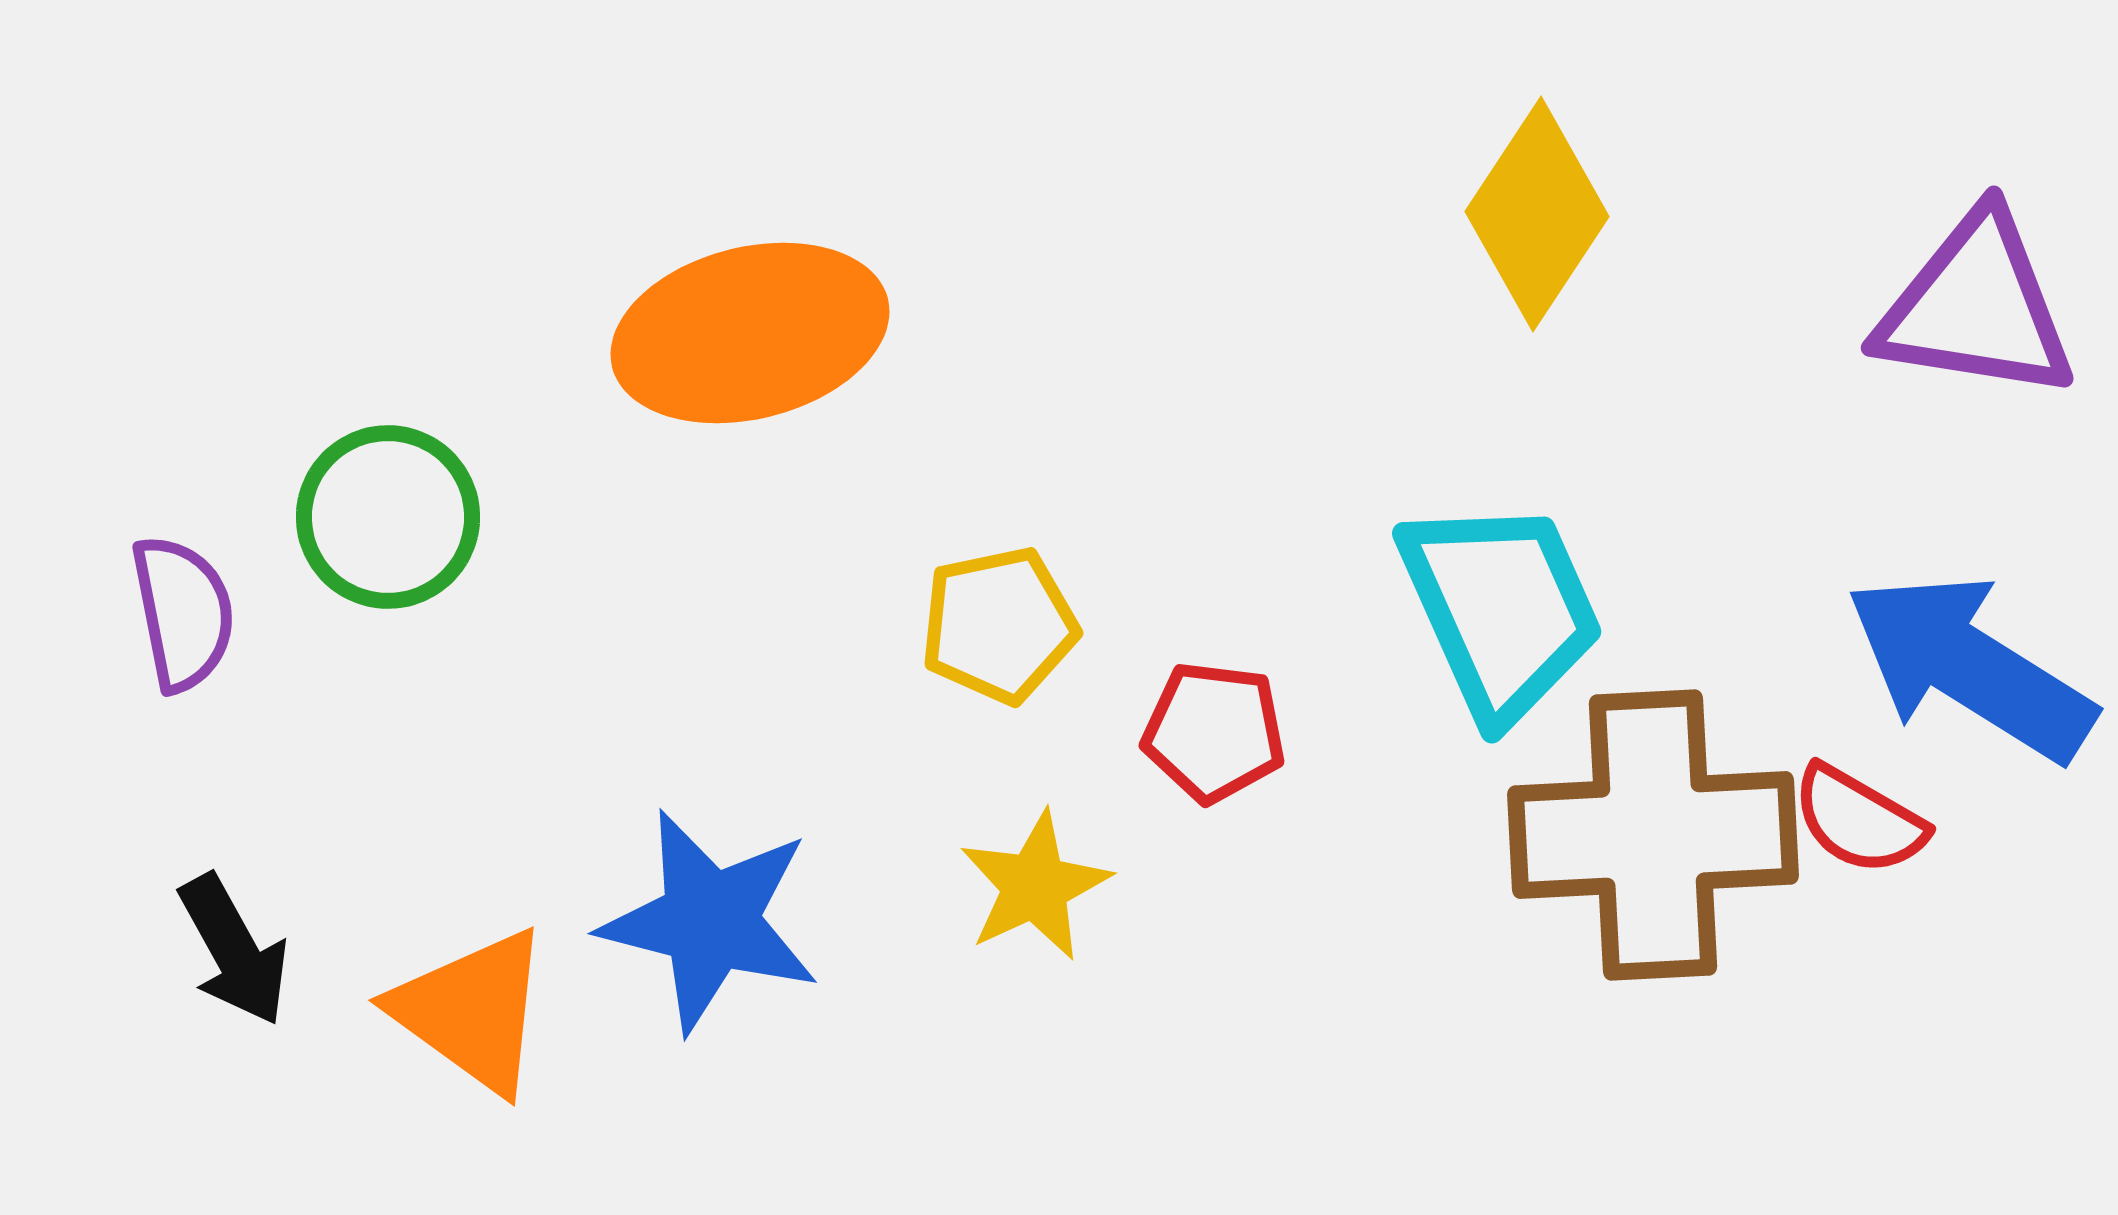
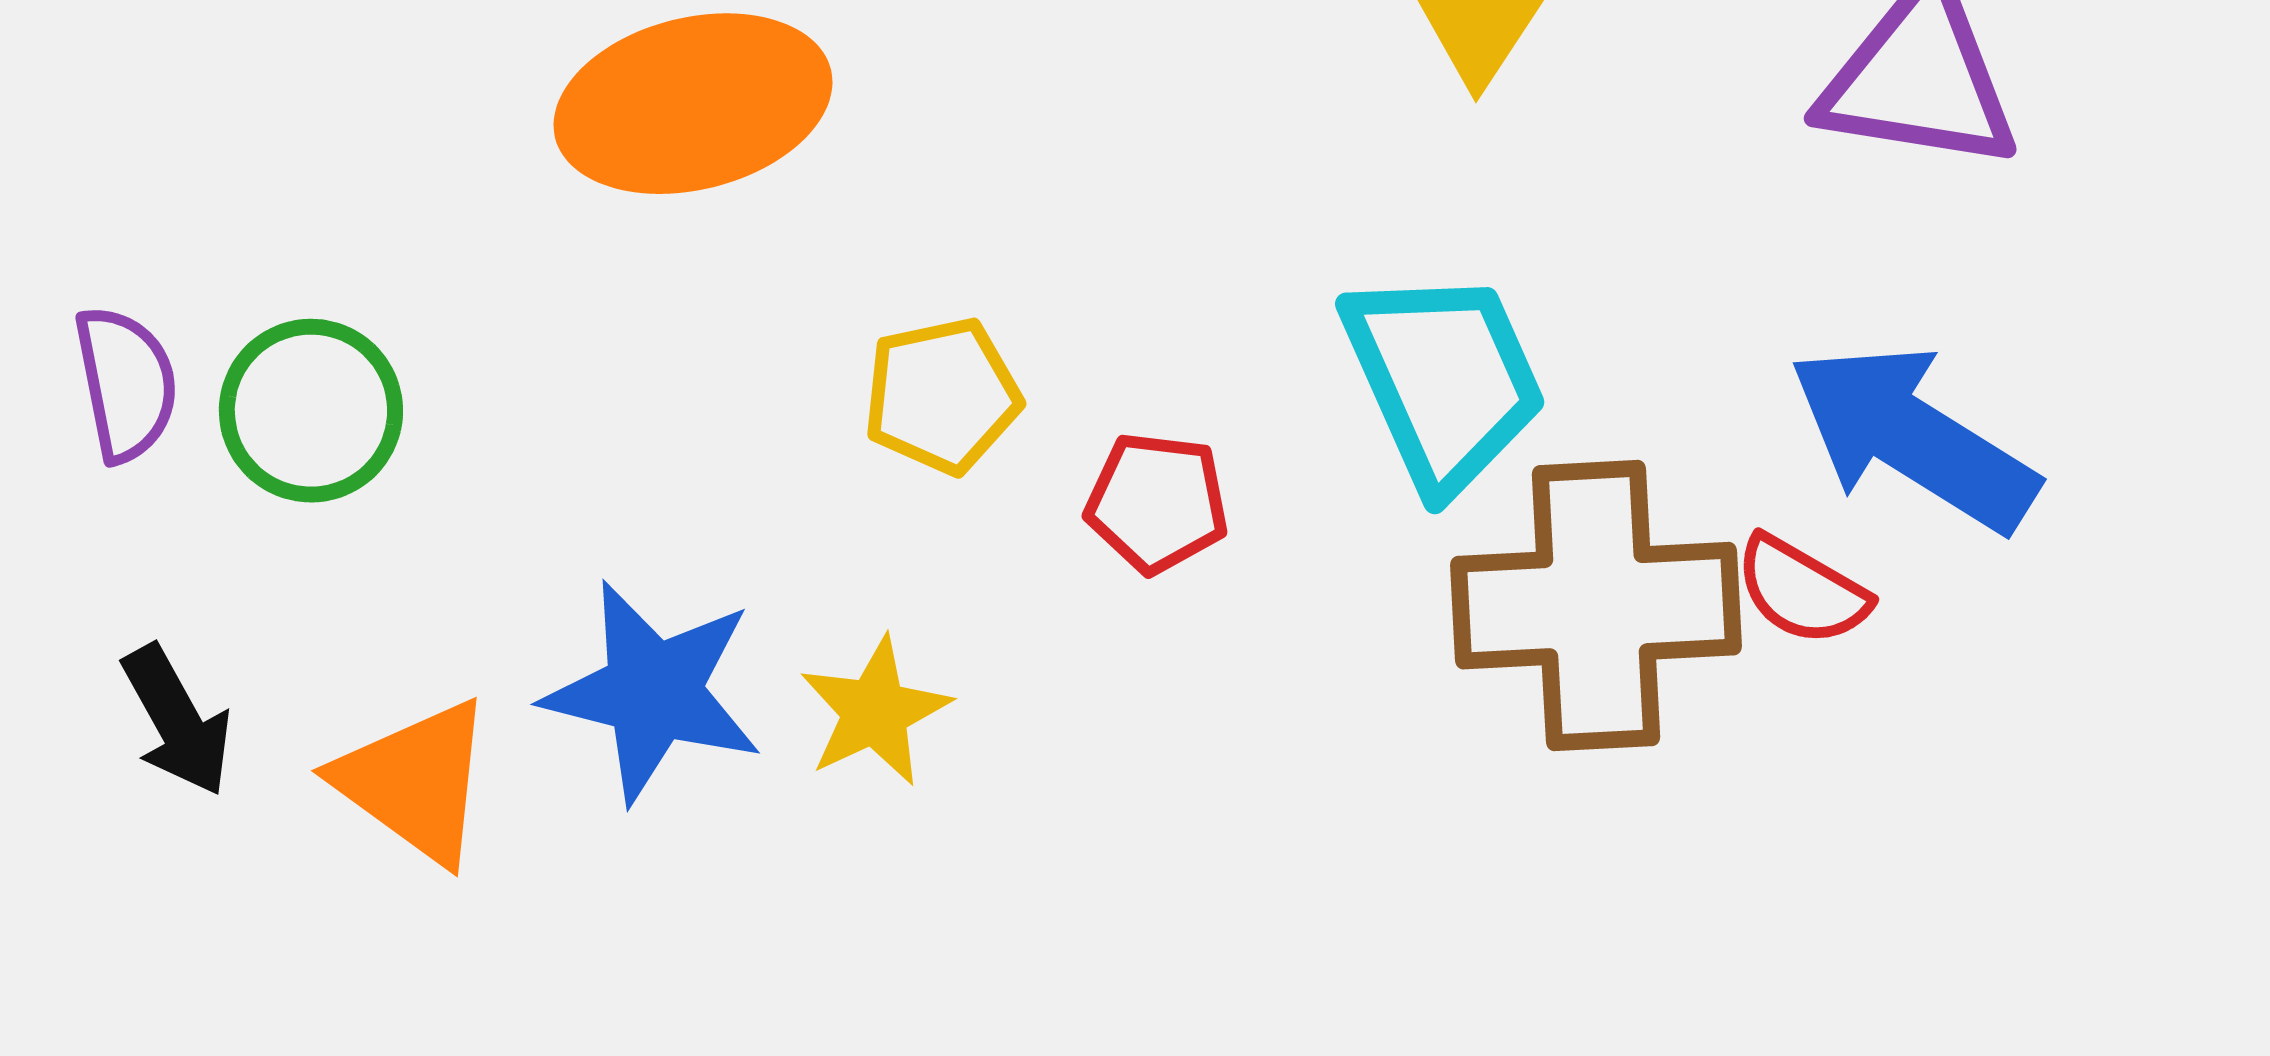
green circle: (388, 517) -> (311, 411), moved
yellow star: (1035, 886) -> (875, 712), moved

